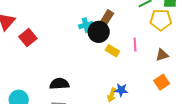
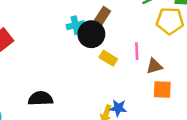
brown triangle: (162, 55) -> (154, 66), moved
orange square: (162, 82) -> (162, 90), moved, turned 35

